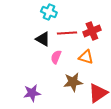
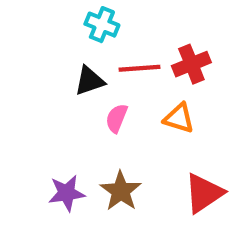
black triangle: (43, 39) -> (89, 81), turned -49
brown star: (73, 82) -> (121, 191), moved, turned -30

